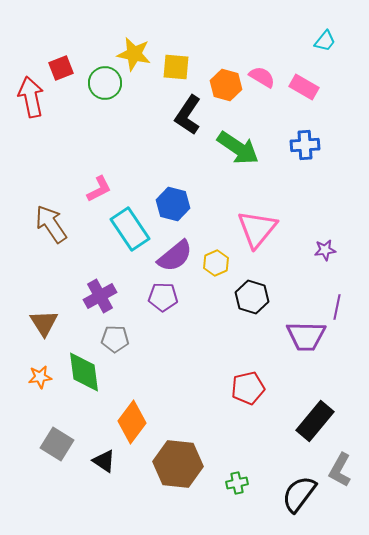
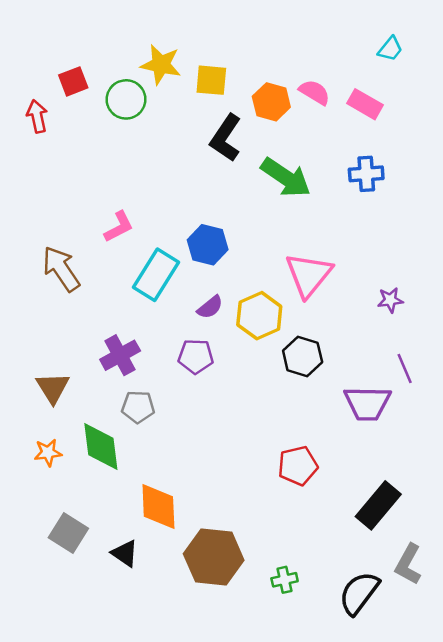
red arrow: (31, 97) -> (37, 116), size x0.7
cyan rectangle: (130, 229) -> (156, 275), turned 66
purple semicircle: (175, 256) -> (210, 307), size x0.6
yellow hexagon: (216, 263) -> (259, 316), size x1.5
purple line: (337, 307) -> (405, 368), turned -35
orange diamond: (132, 422) -> (158, 507), turned -39

